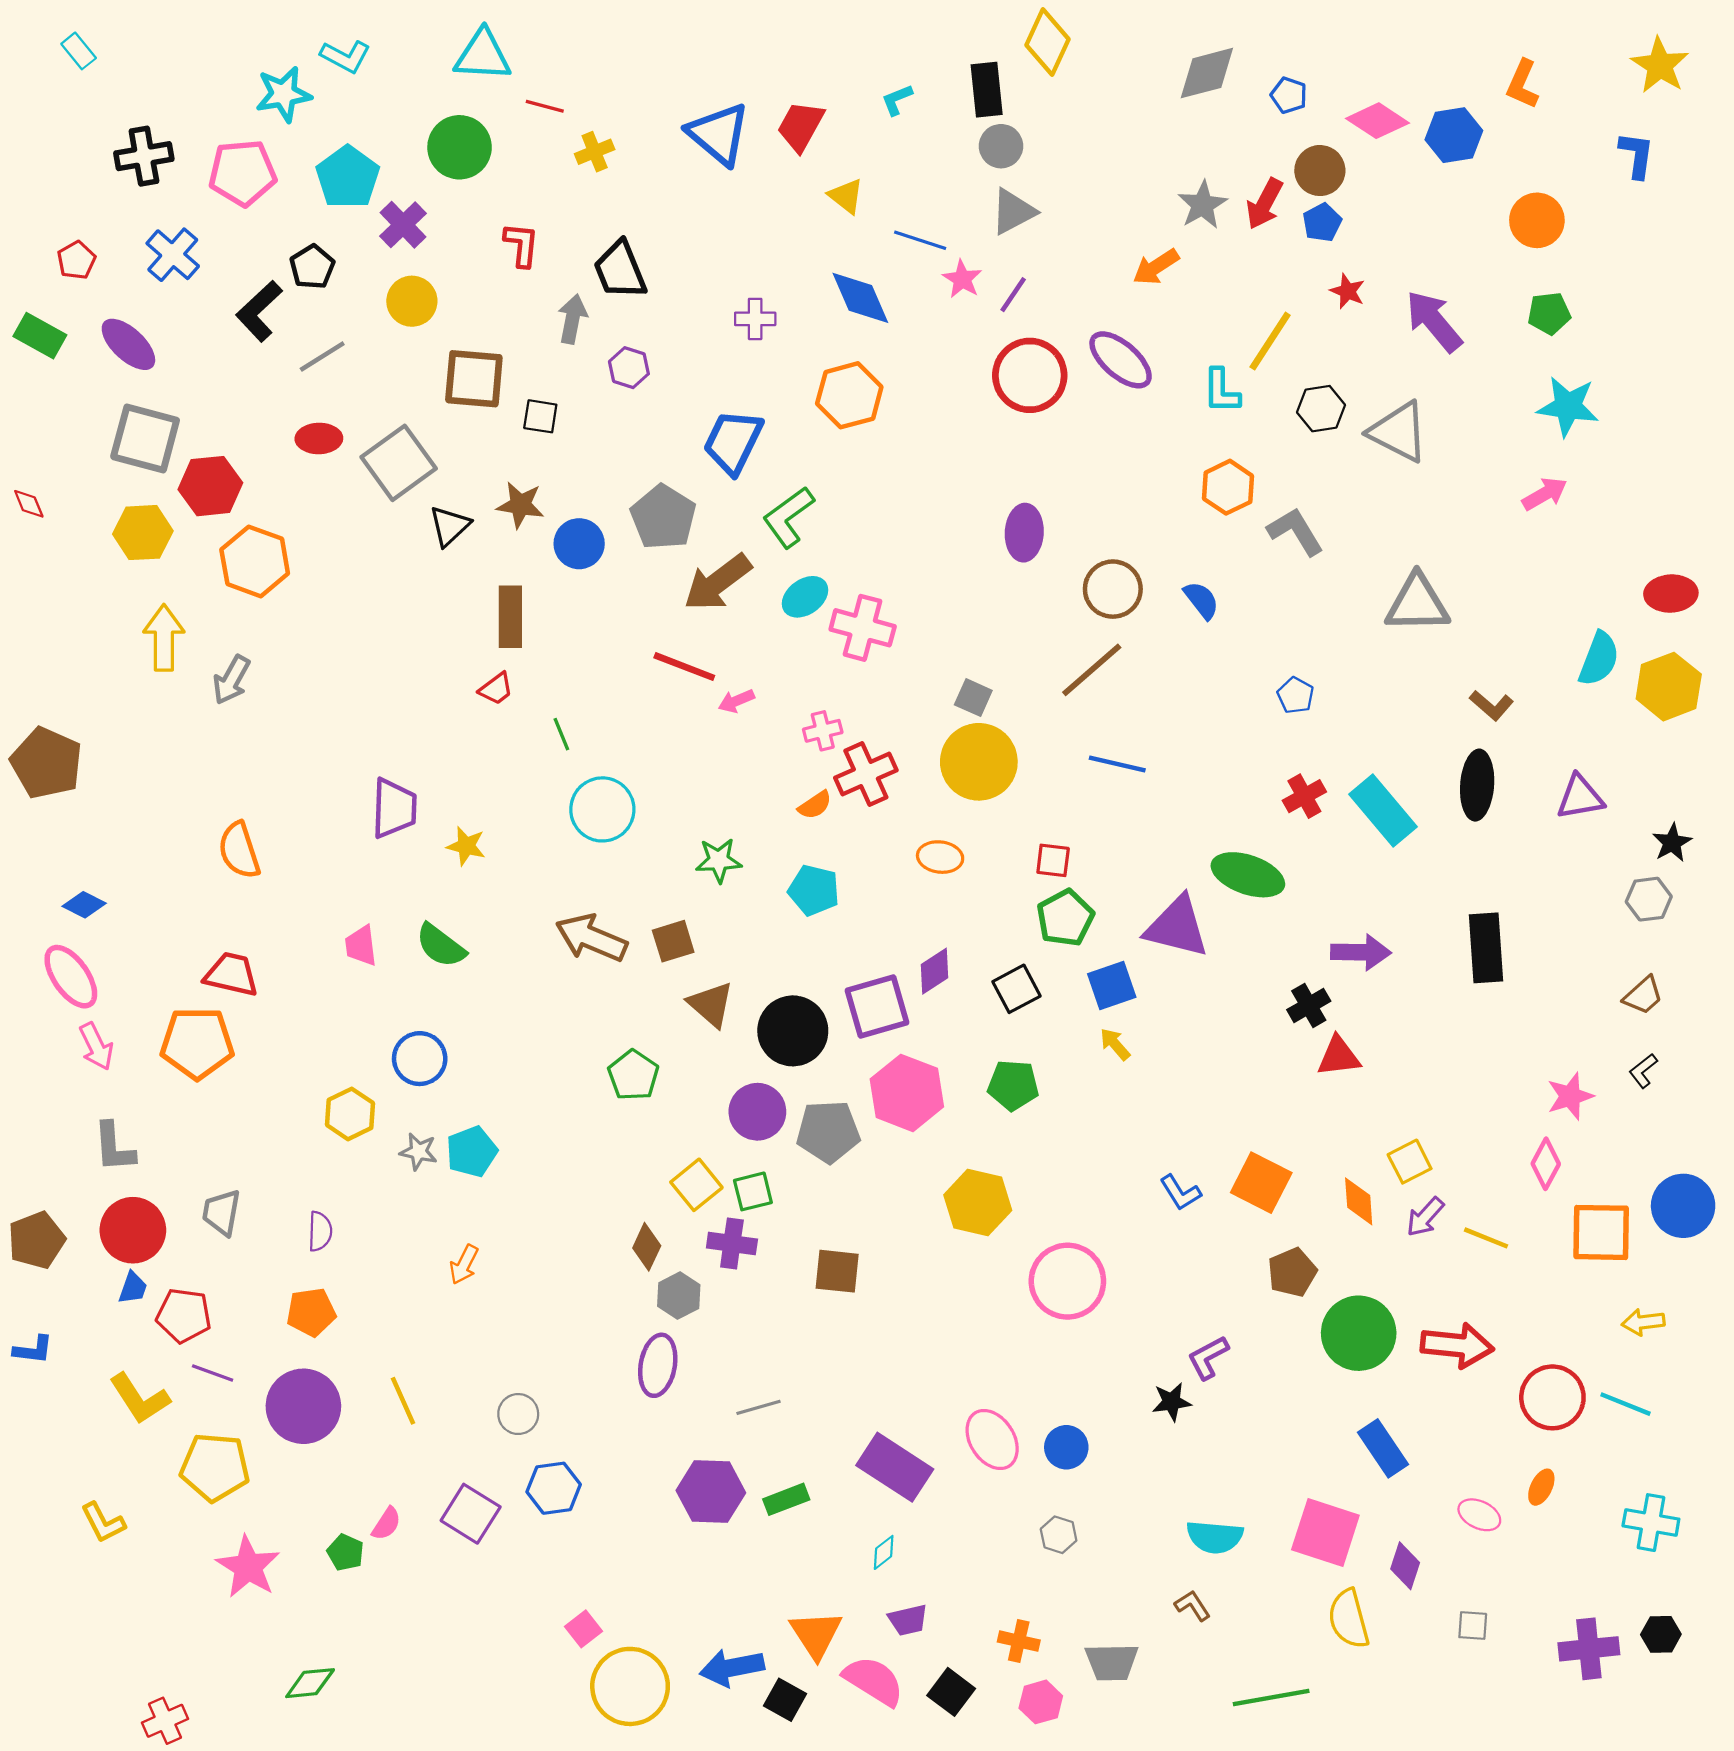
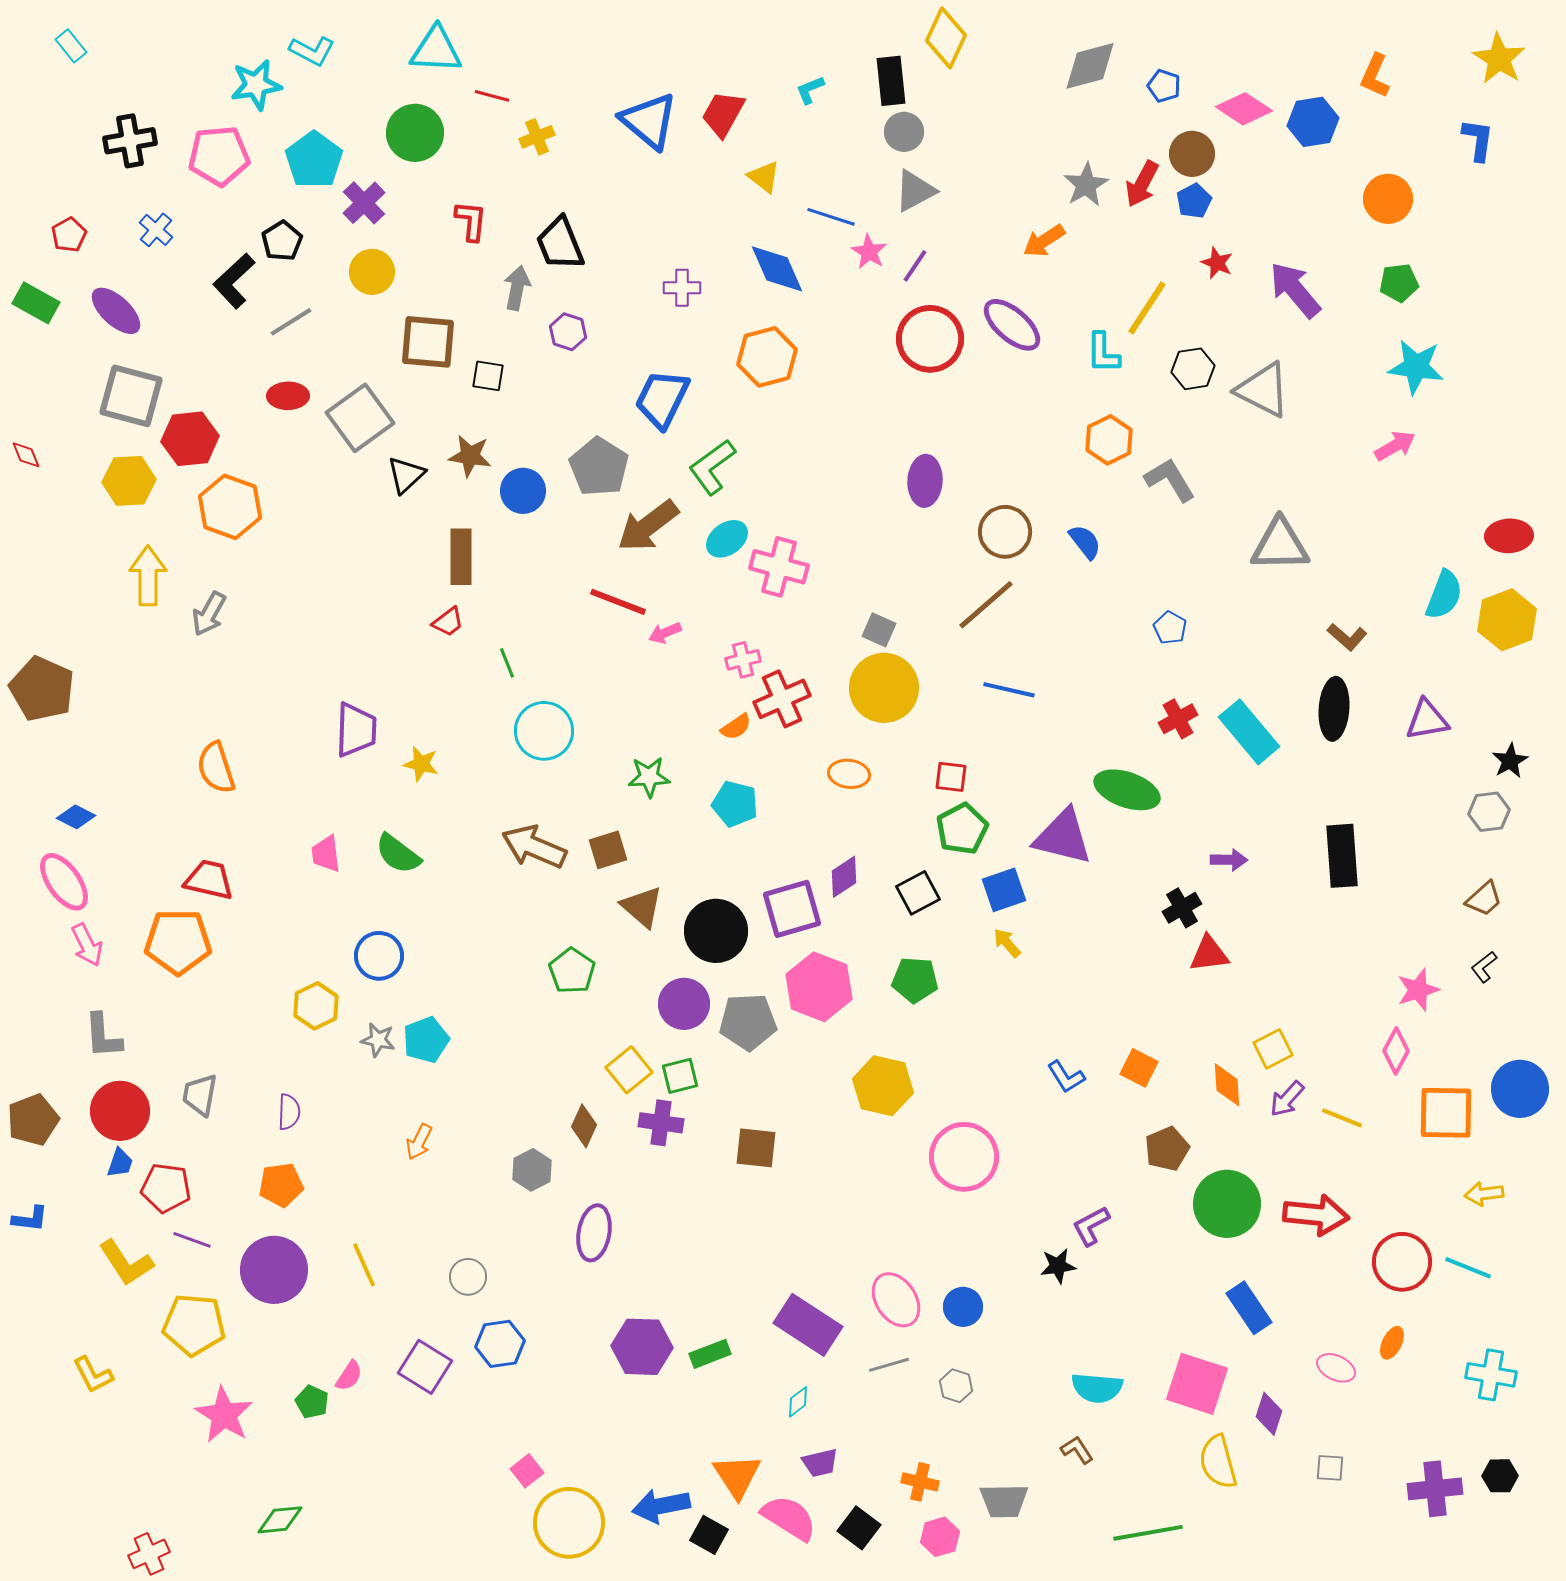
blue cross: (173, 255) -> (156, 230), size x0.7
purple arrow: (1361, 952) -> (1229, 860), size x0.7
orange square: (1261, 1183) -> (1139, 1068), size x0.7
gray hexagon: (679, 1296) -> (532, 1170), moved
gray line: (758, 1407) -> (889, 1365), moved

